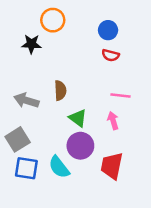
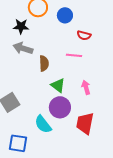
blue circle: (108, 30) -> (65, 15), moved
pink line: (121, 95) -> (74, 55), moved
gray arrow: (26, 100) -> (23, 48), moved
blue square: (26, 168) -> (18, 143), moved

